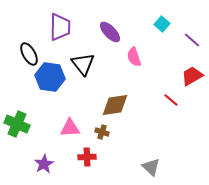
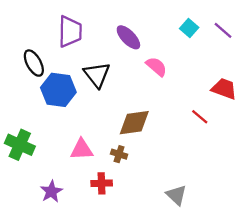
purple line: (192, 40) -> (223, 30), moved
pink semicircle: (134, 57) -> (156, 67), turned 150
red trapezoid: (192, 76) -> (224, 89), turned 50

